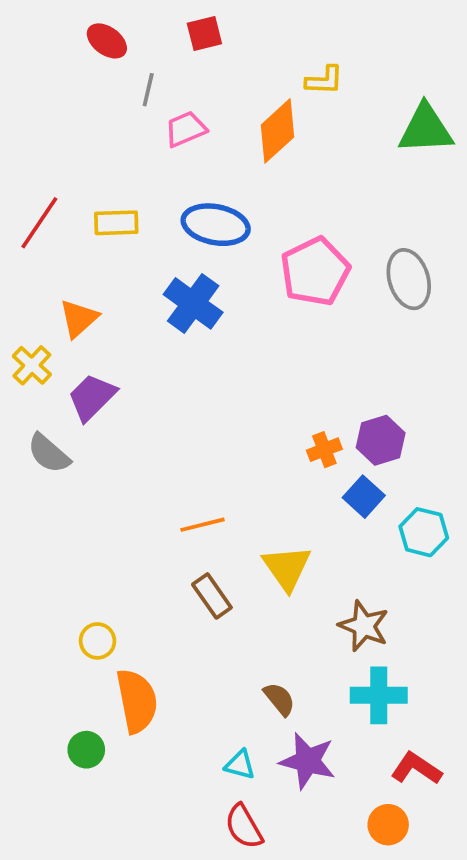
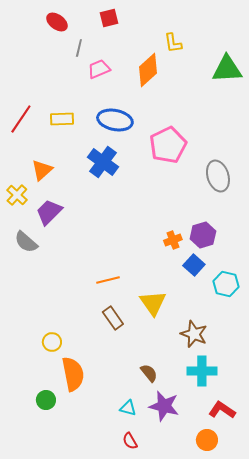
yellow L-shape: (324, 80) -> (173, 43), turned 80
gray ellipse: (409, 279) -> (218, 176), moved
red semicircle: (244, 827) -> (130, 441), size x0.7

